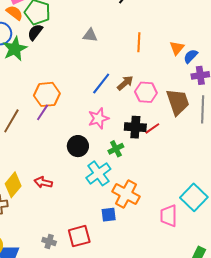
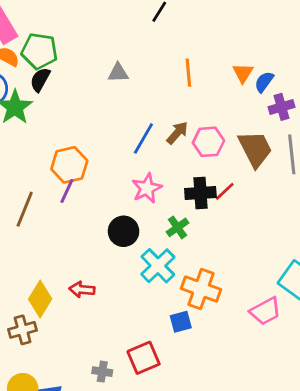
pink trapezoid: (169, 216) -> (265, 311), turned -110

